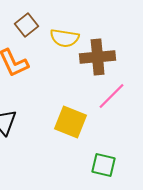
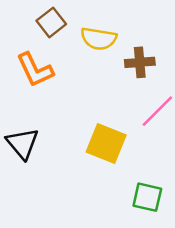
brown cross: (98, 57) -> (140, 62), size x0.7

